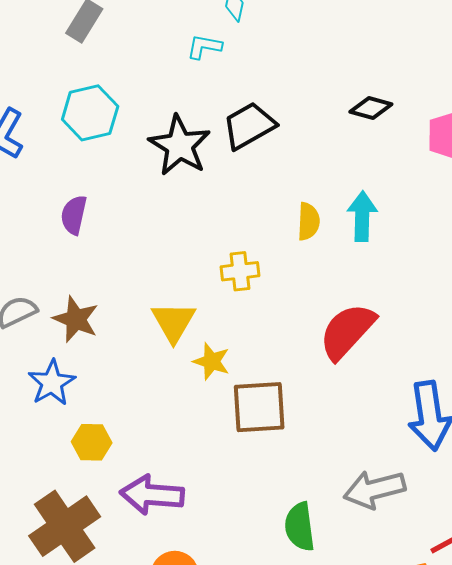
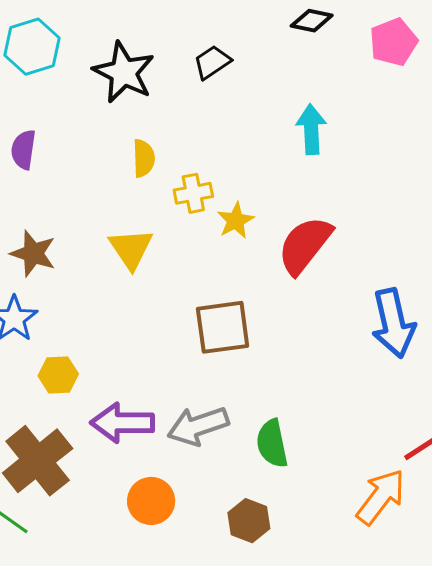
black trapezoid: (249, 126) -> (212, 62), moved, size x0.7
yellow semicircle: (308, 221) -> (144, 158), moved
yellow star: (211, 361) -> (236, 220), moved, turned 30
gray arrow: (374, 489) -> (198, 426), moved

